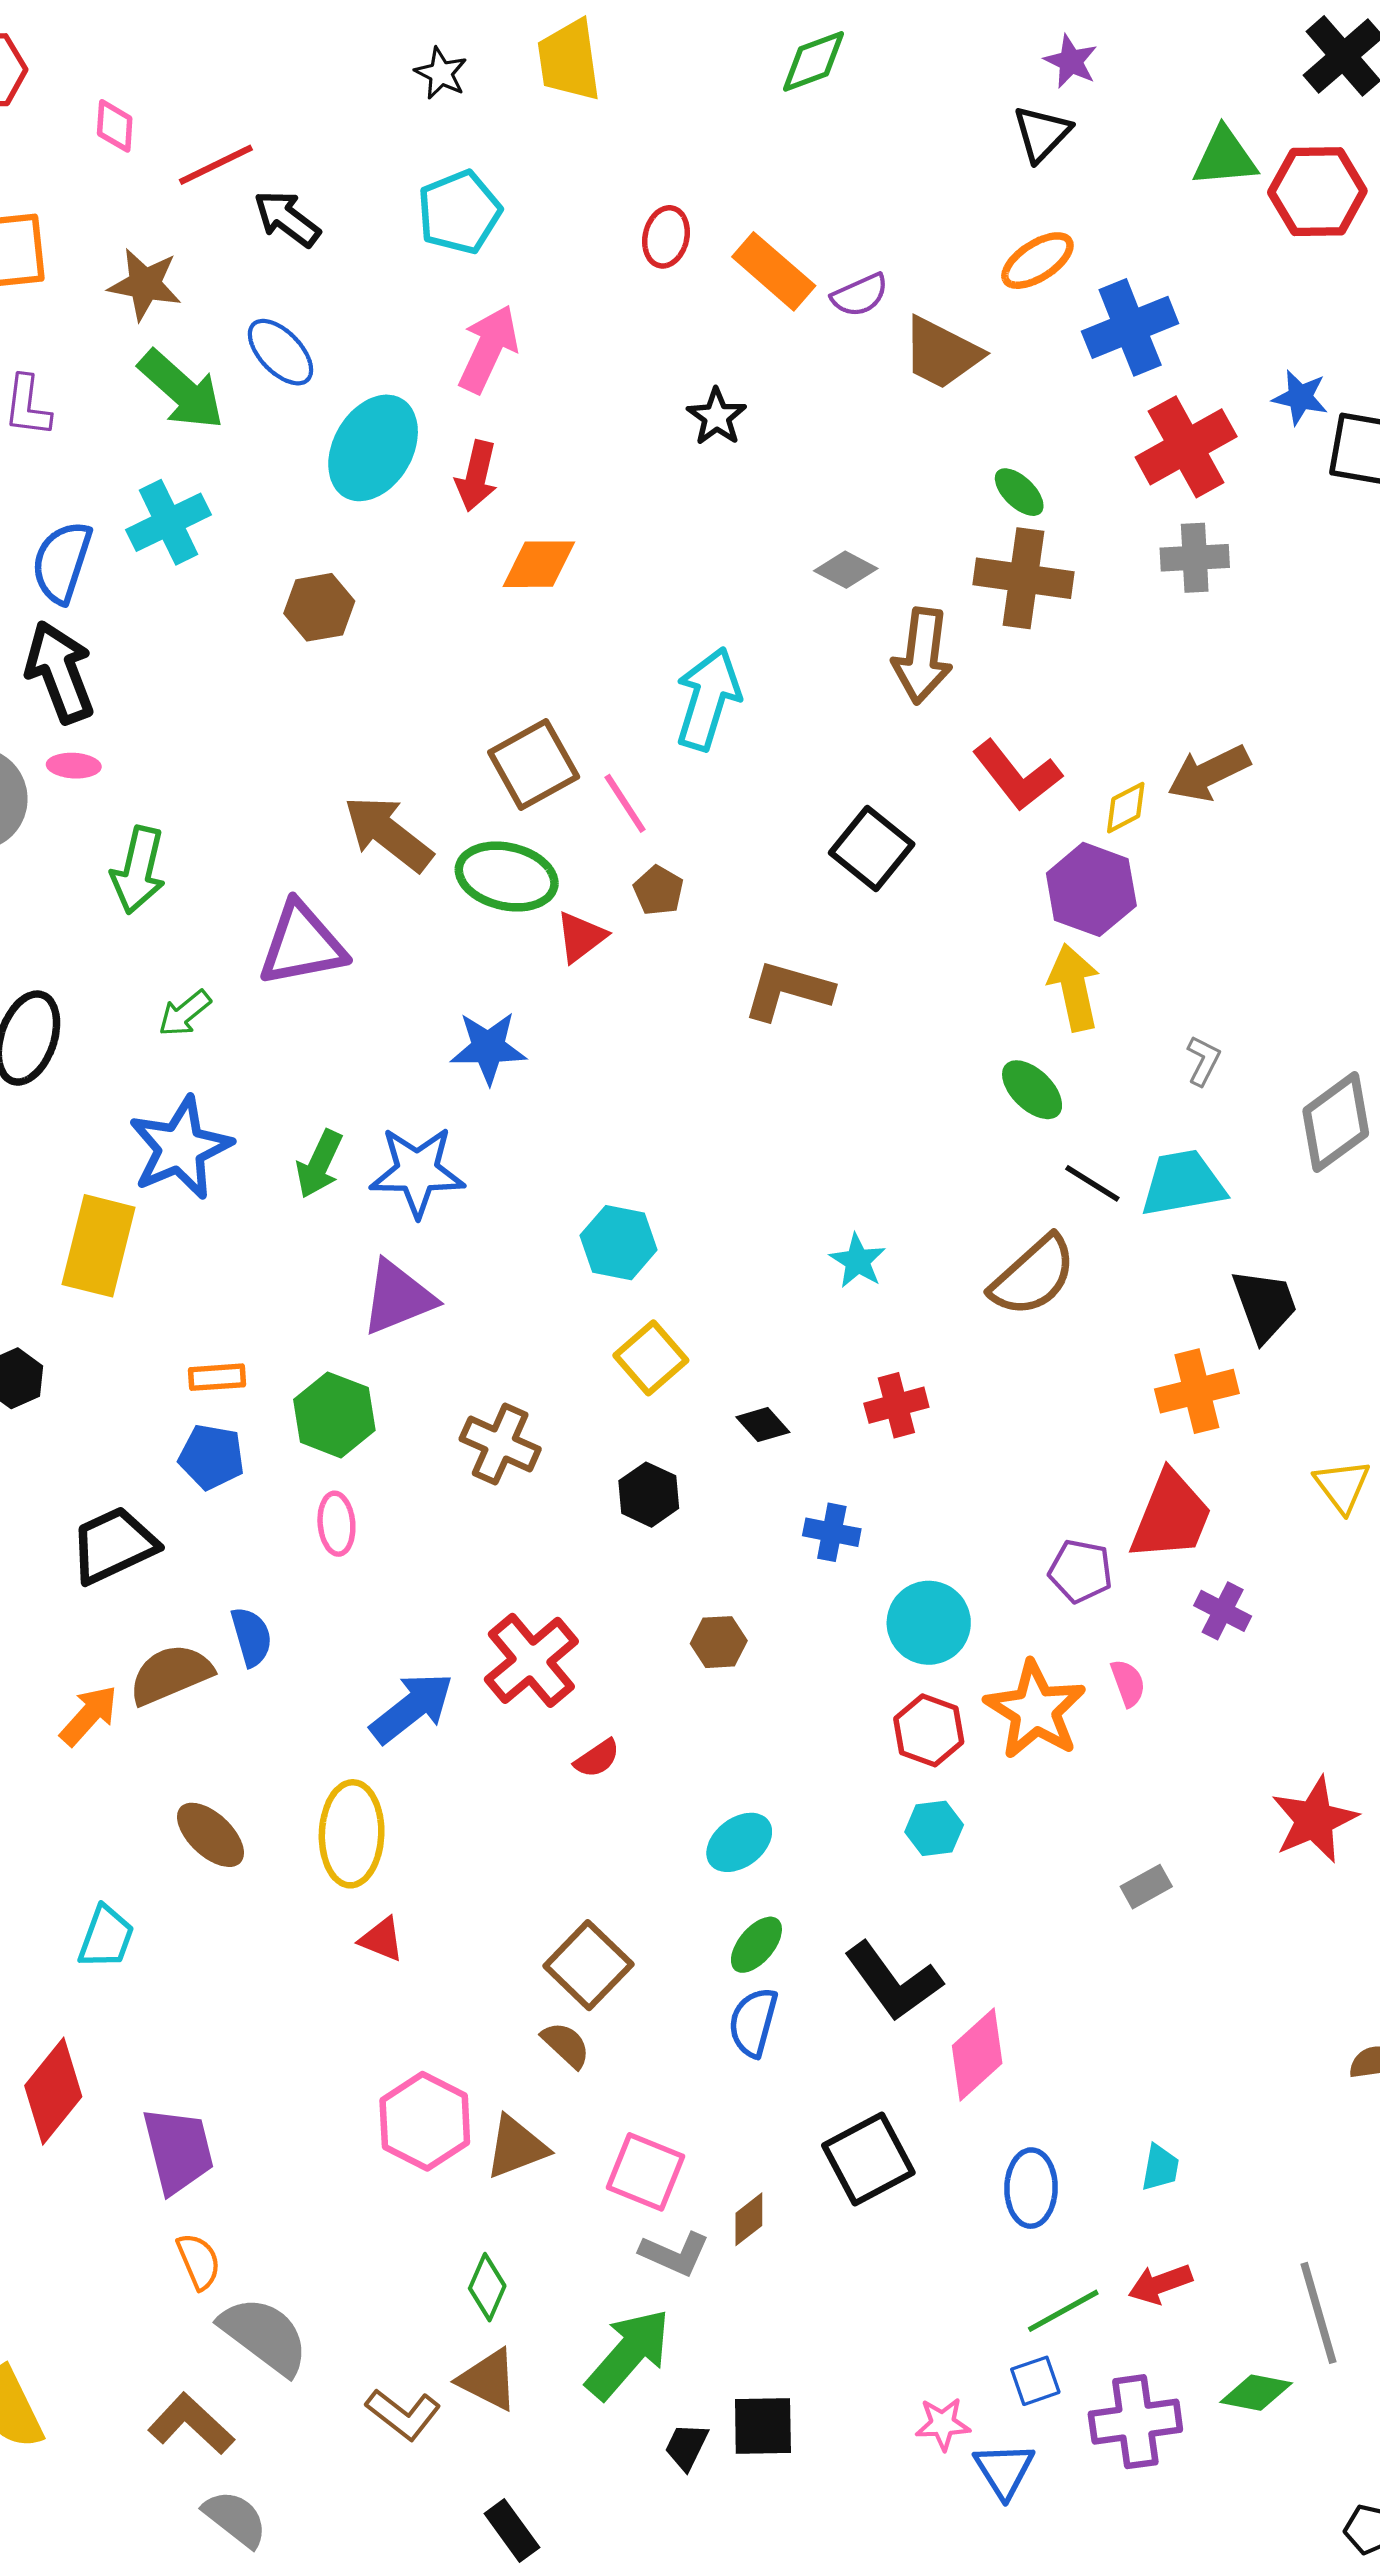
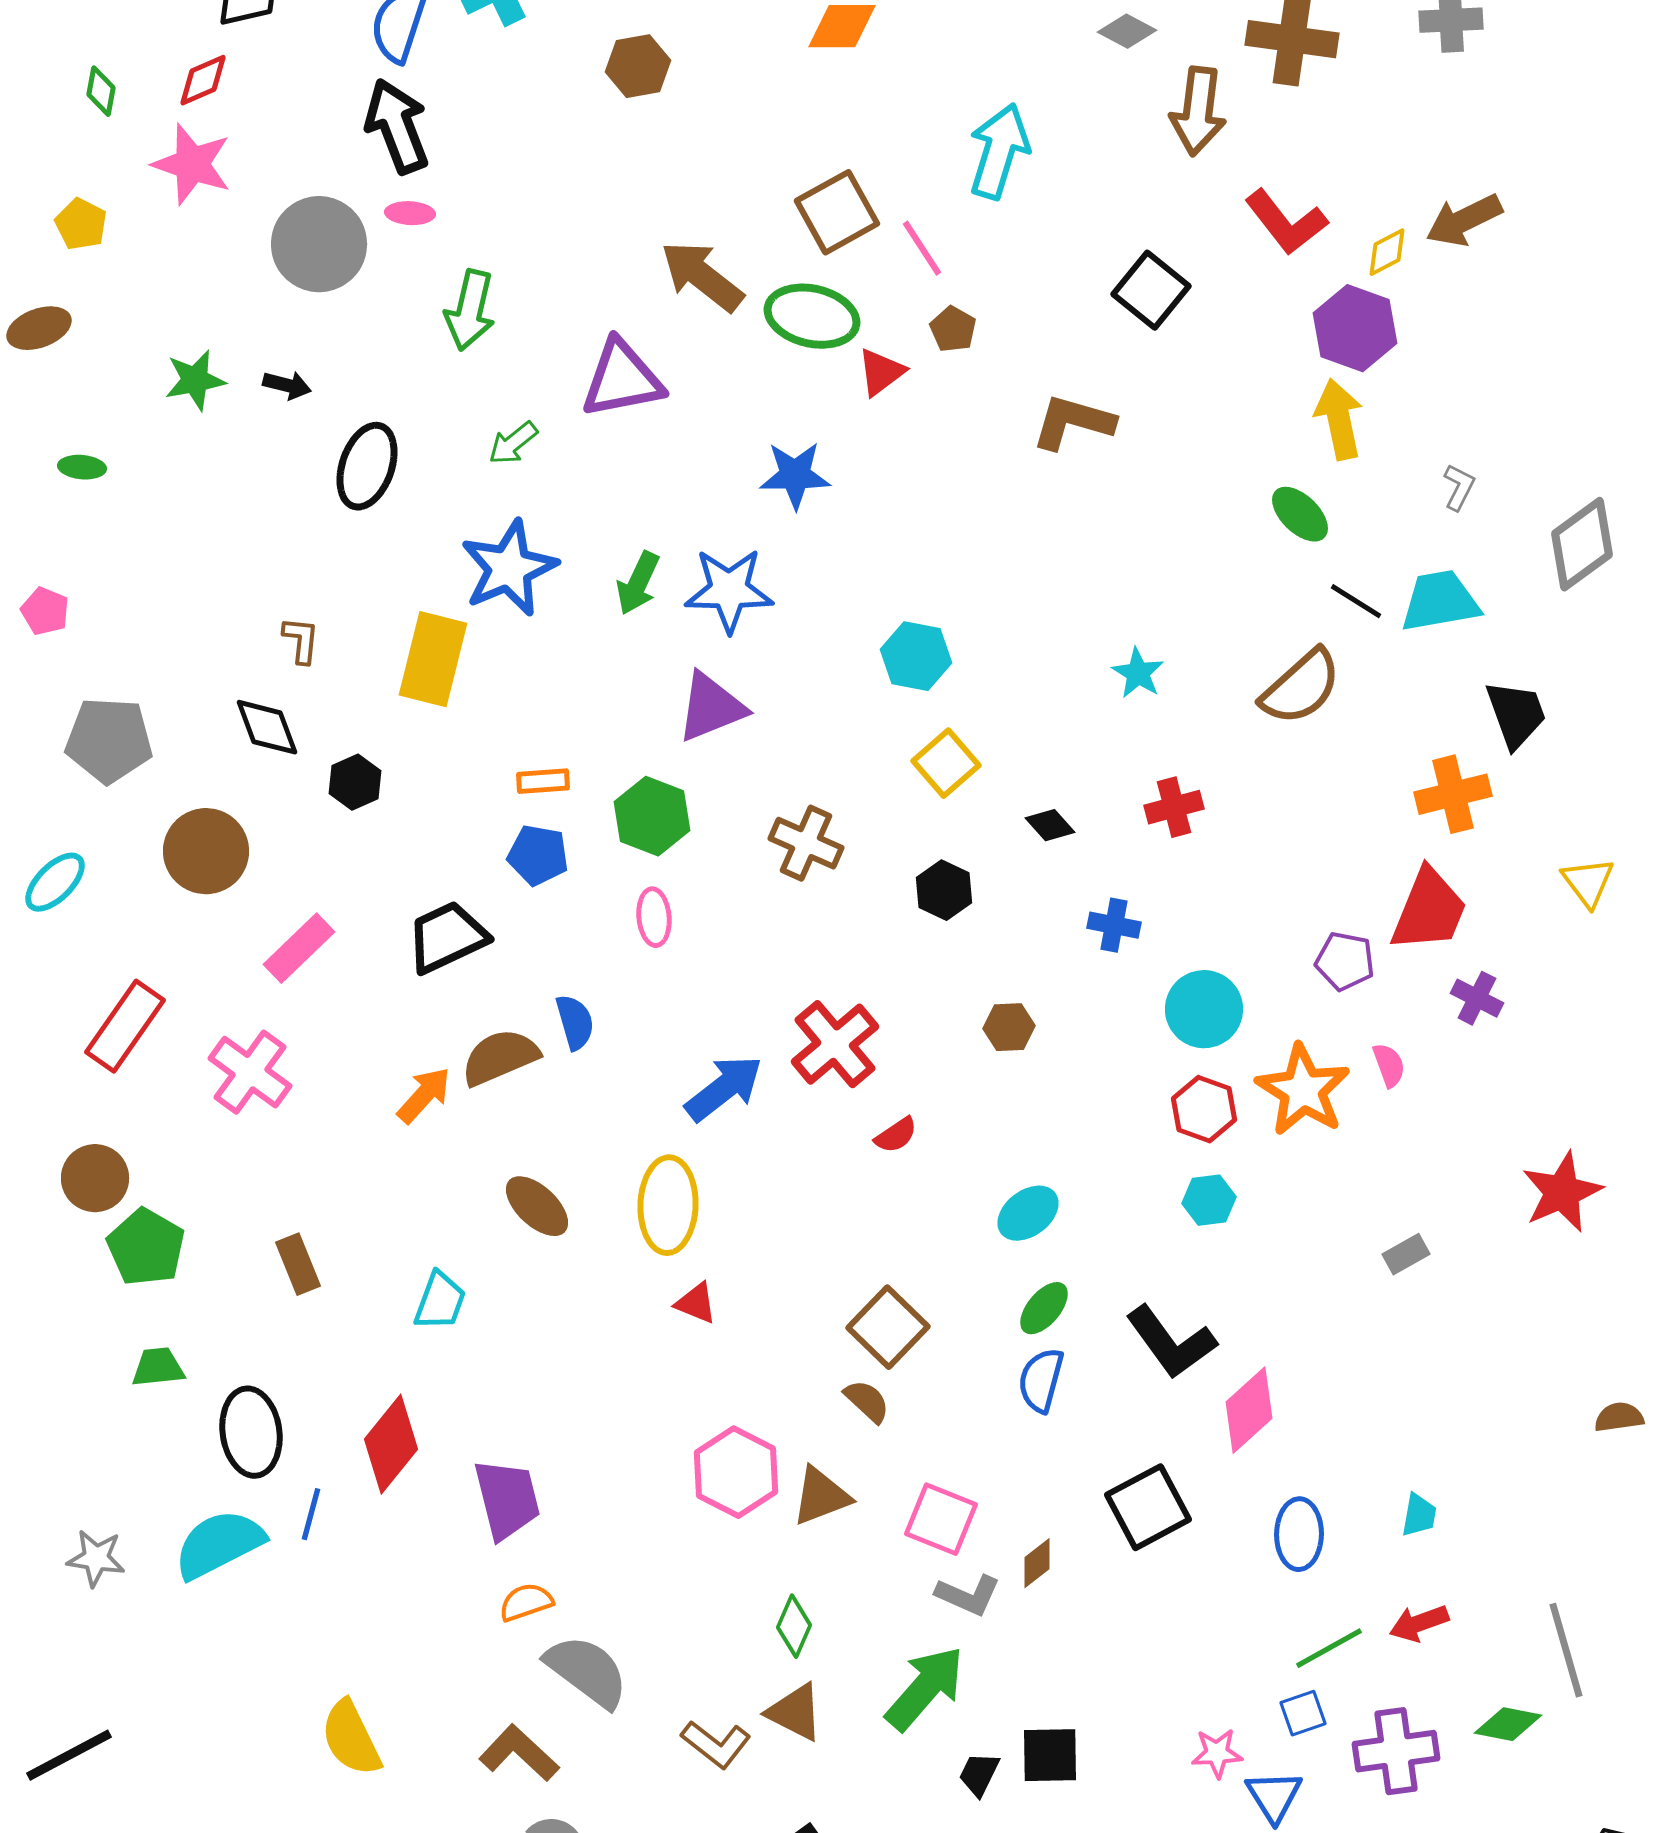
orange semicircle: (199, 2261) -> (526, 1602), turned -86

